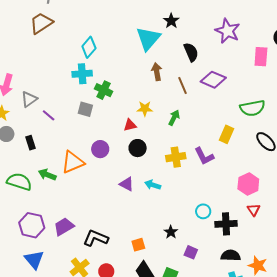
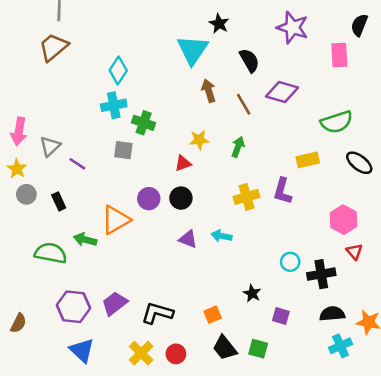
yellow rectangle: (226, 134) -> (308, 160), turned 60
black circle: (138, 148) -> (181, 198), moved
purple L-shape: (204, 156) -> (282, 191), turned 50

